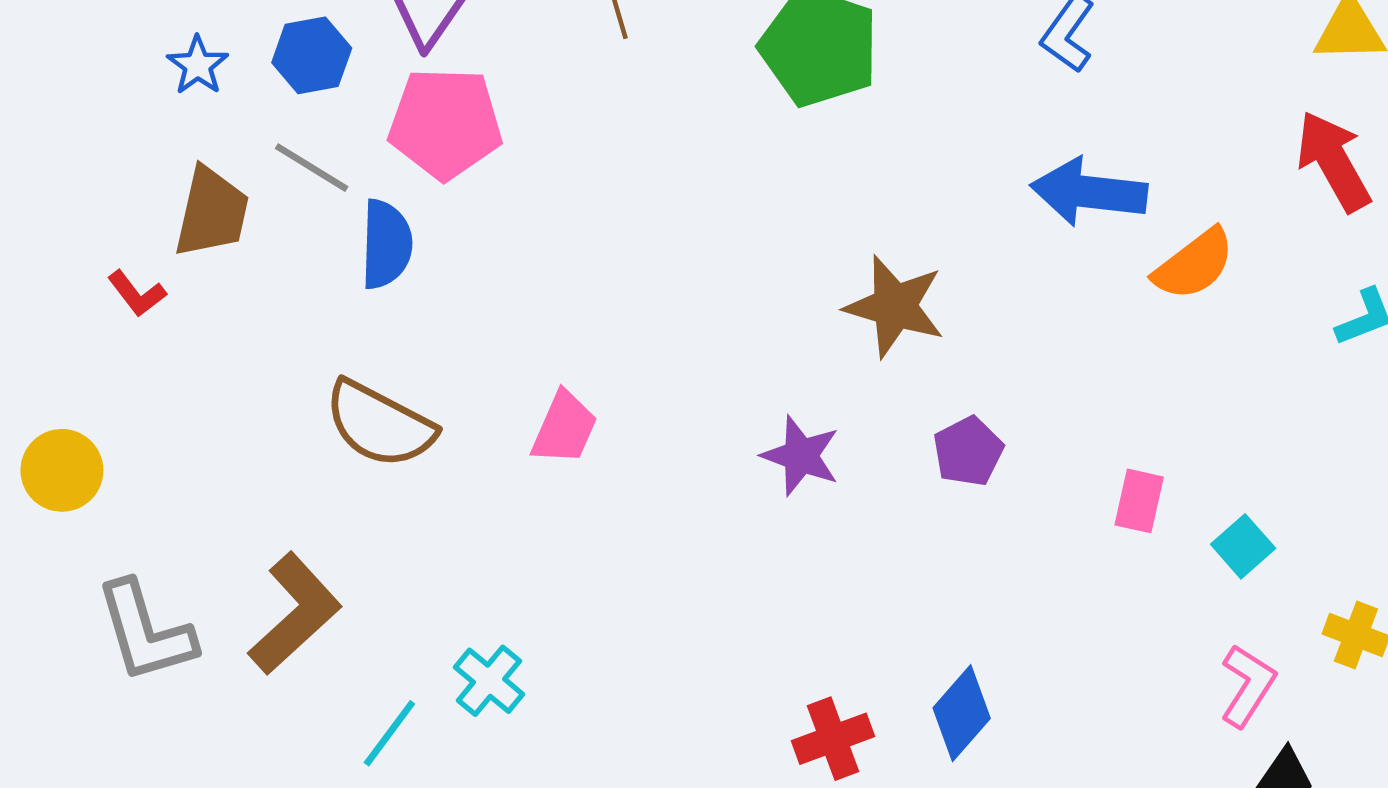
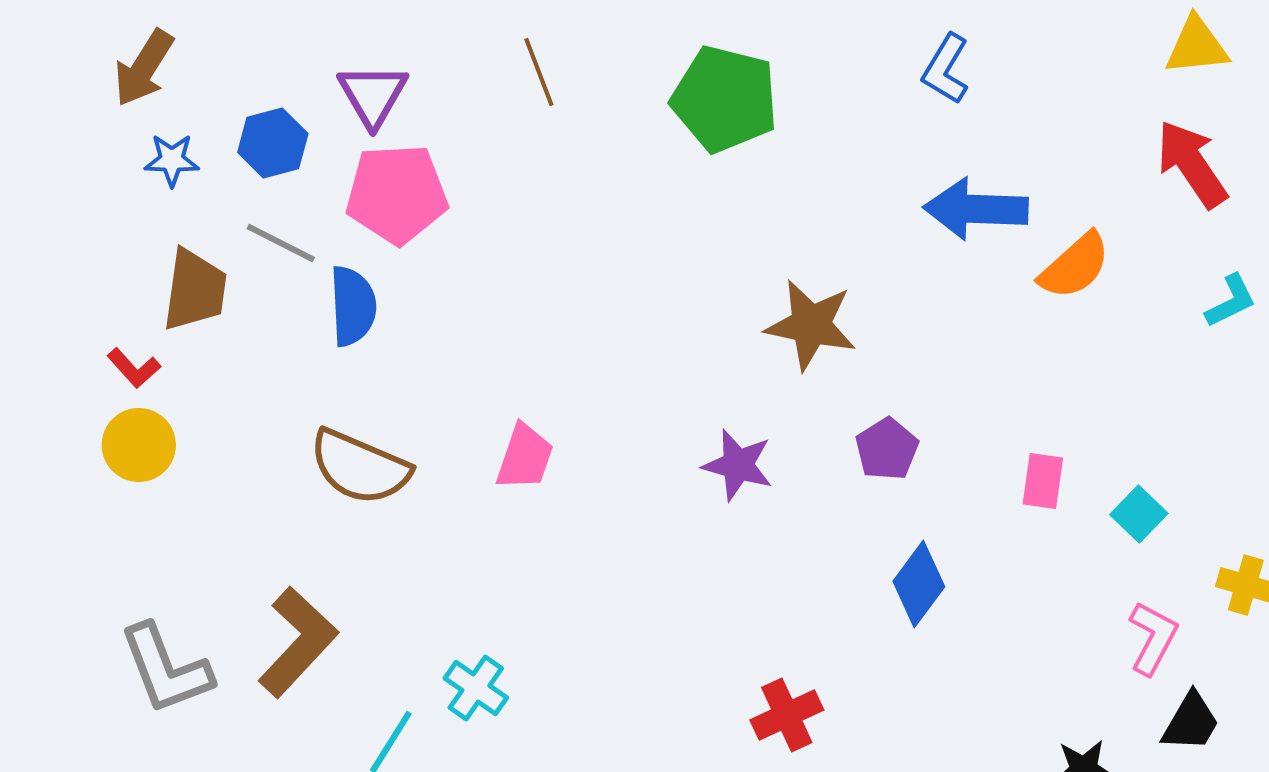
blue star: (198, 65) -> (172, 160), turned -30
yellow circle: (62, 470) -> (139, 445), moved
blue diamond: (962, 713) -> (919, 584), moved

